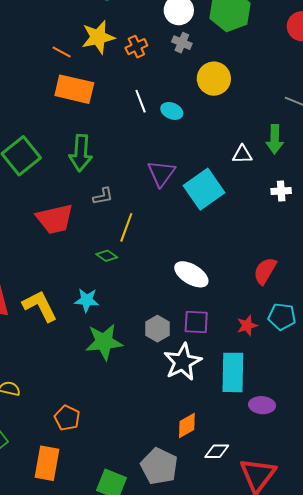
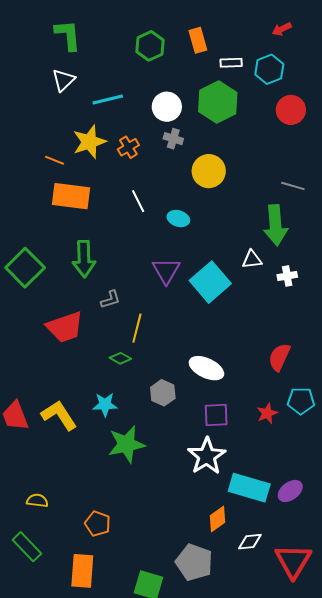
cyan ellipse: (172, 111) -> (178, 219), moved
green arrow: (275, 139) -> (275, 225), size x1.4
white triangle: (242, 154) -> (252, 260), moved
gray hexagon: (157, 329) -> (163, 393), moved
cyan rectangle: (233, 372) -> (249, 488), moved, turned -69
purple ellipse: (262, 405) -> (290, 491), turned -35

